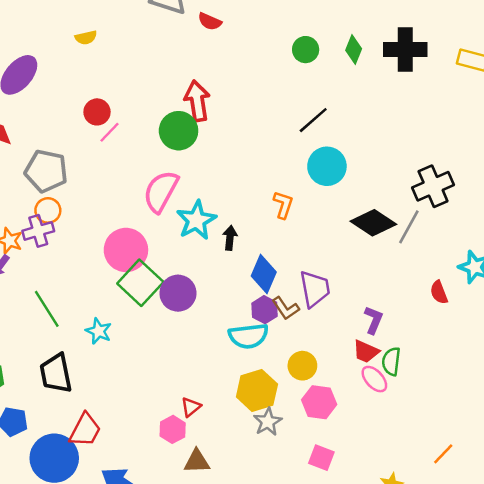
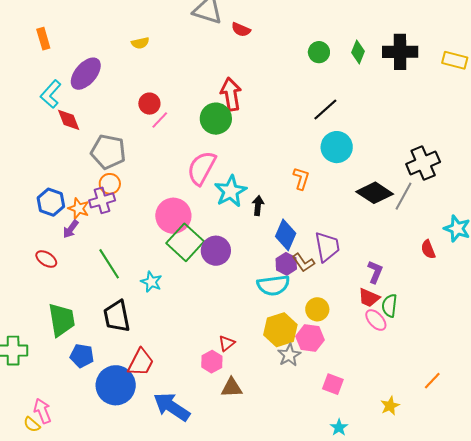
pink hexagon: (319, 402) -> (310, 338), moved

